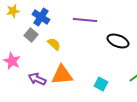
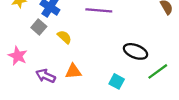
black ellipse: (118, 41) -> (135, 51), moved
orange triangle: (62, 75) -> (73, 71), size x0.7

